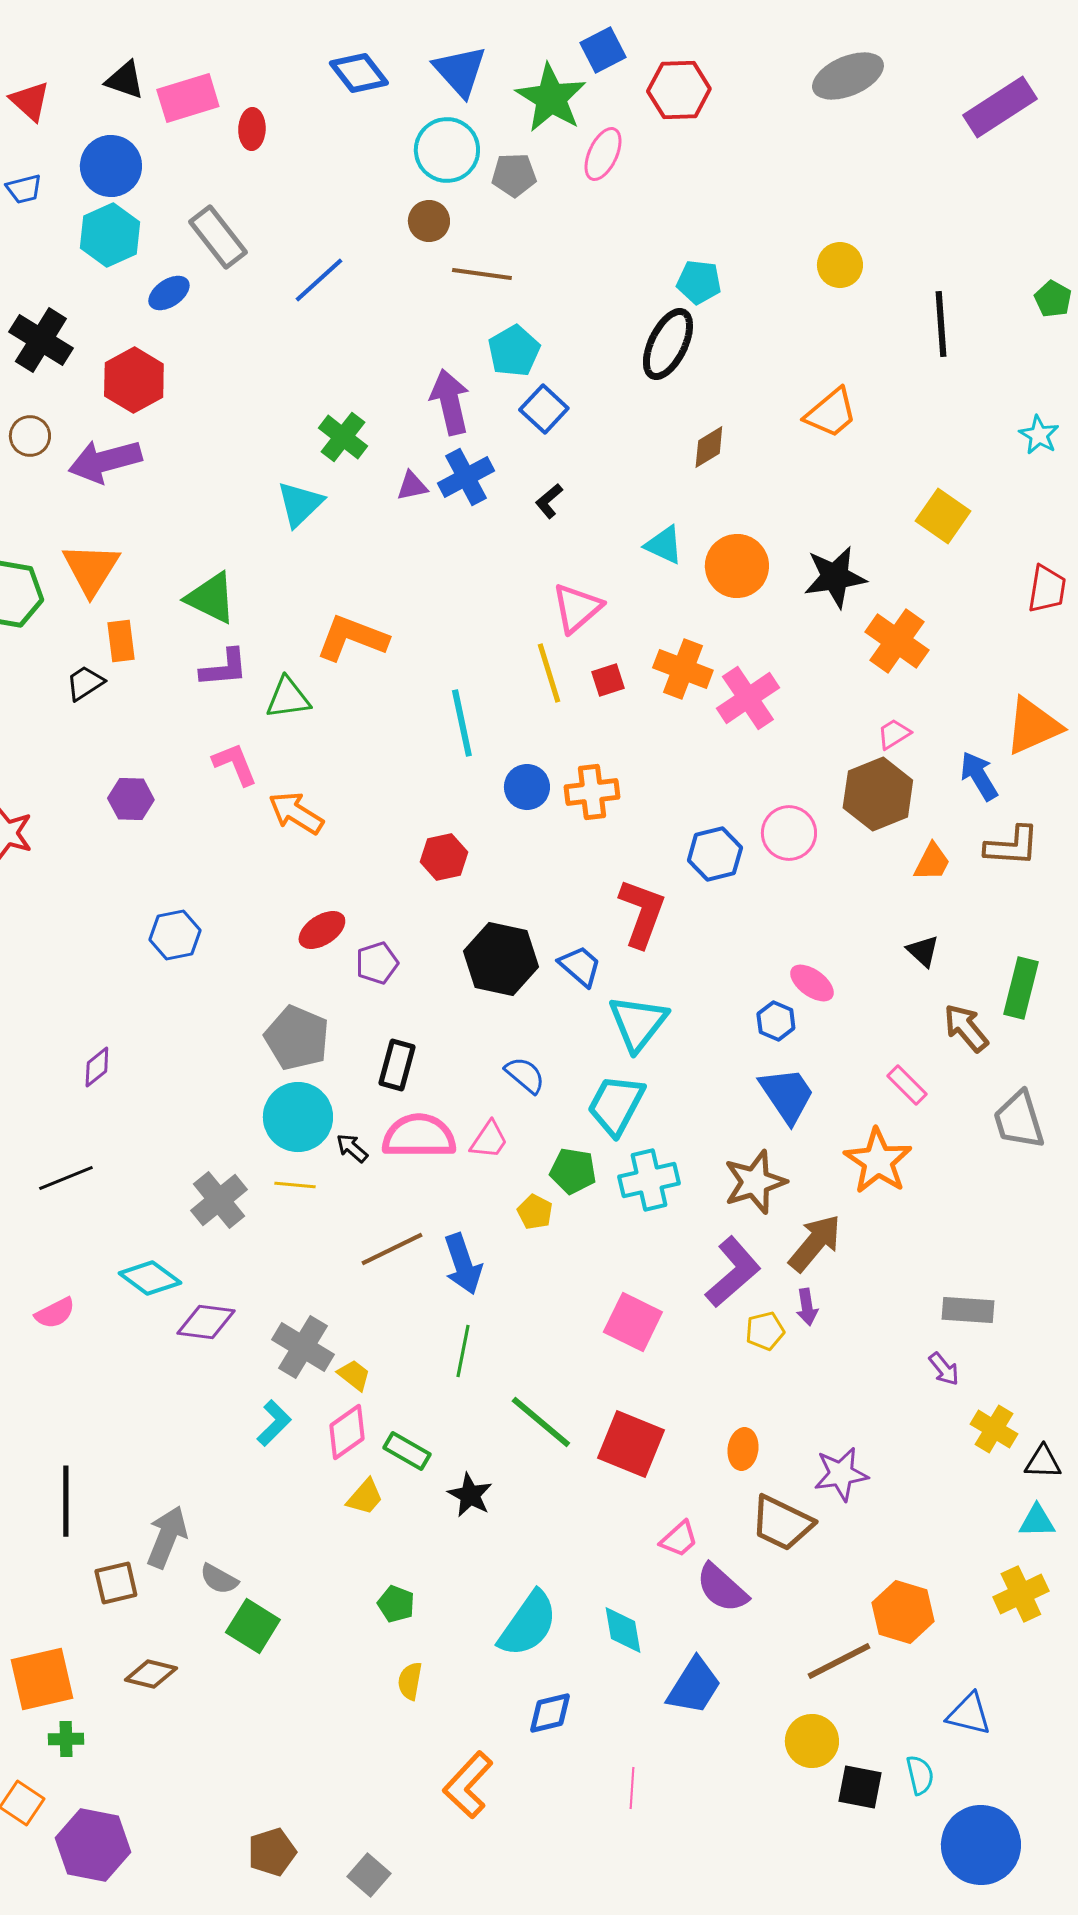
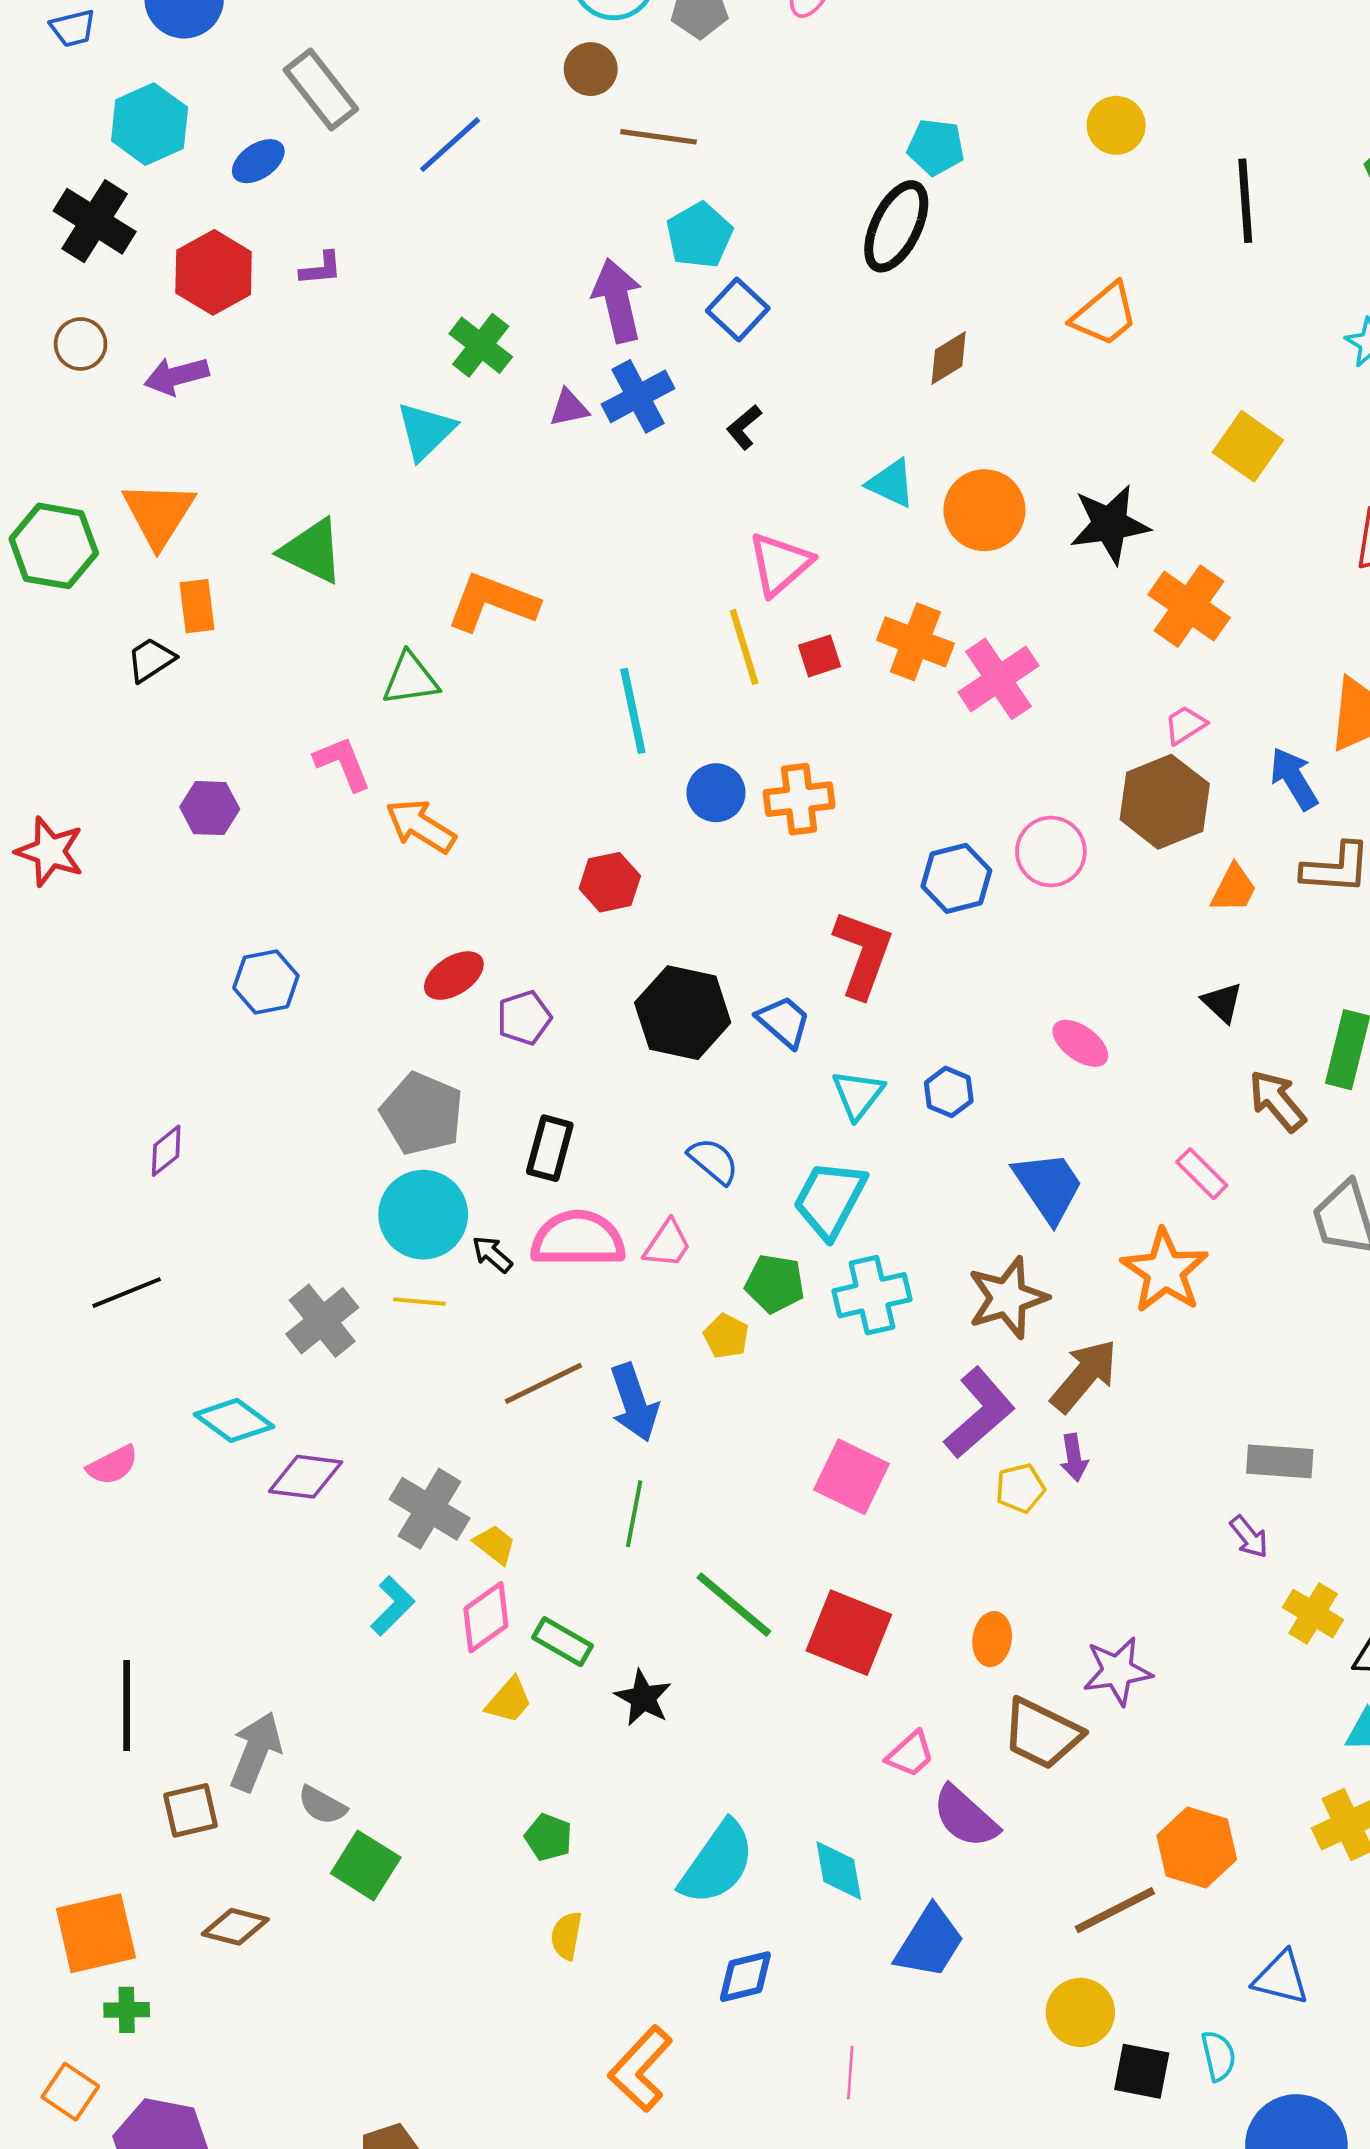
cyan hexagon: (110, 235) -> (150, 124), moved
purple arrow: (105, 461) -> (176, 376), size x0.7
purple L-shape: (224, 668) -> (321, 269), moved, size x0.7
blue hexagon: (776, 1021) -> (949, 1092), moved
cyan triangle: (638, 1023) -> (858, 1094), size x0.7

